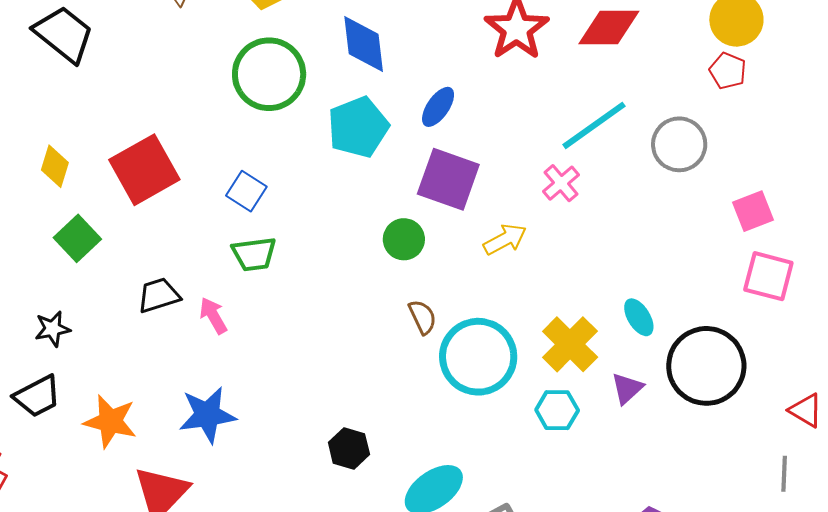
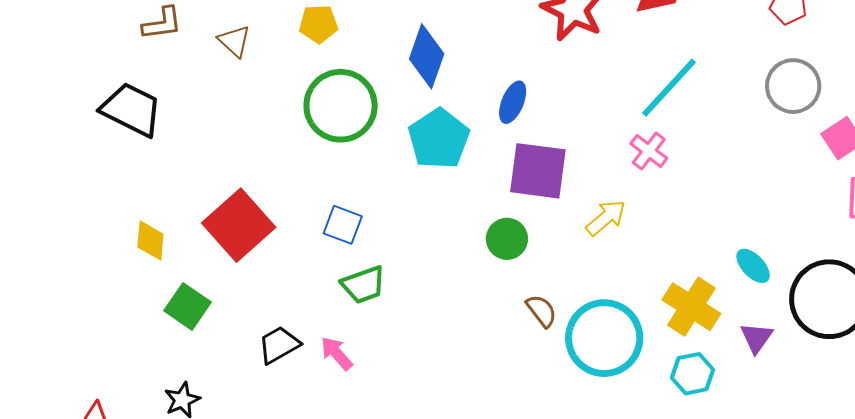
blue diamond: (364, 44) -> (427, 56), turned 38
gray circle: (679, 144) -> (793, 86), moved

